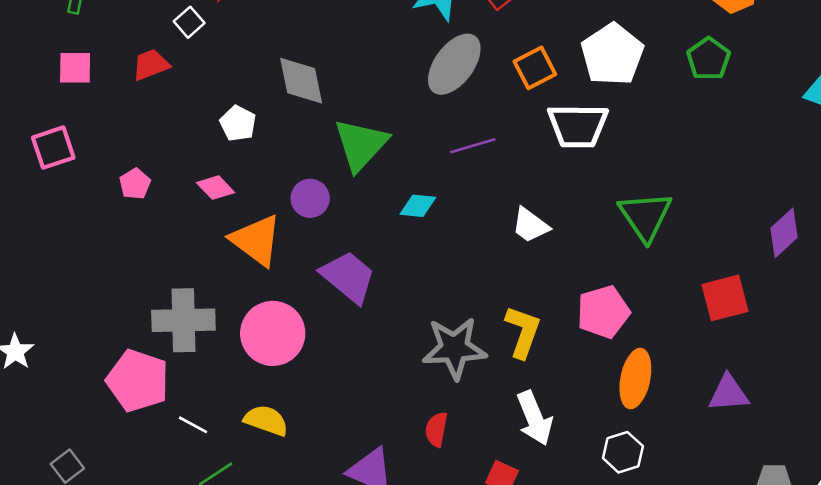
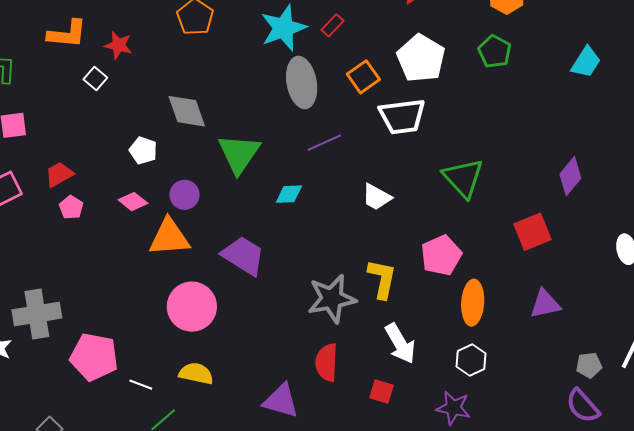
gray ellipse: (454, 64) -> (302, 82), turned -39
red trapezoid: (151, 65) -> (59, 174), moved
purple circle: (310, 198) -> (184, 195), moved
orange triangle: (256, 240) -> (169, 237), turned -33
gray cross: (183, 320) -> (37, 314), moved
red semicircle: (436, 429) -> (327, 362), size x1.4

